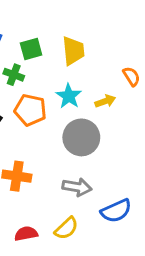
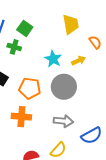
green square: (31, 49) -> (25, 28), turned -35
yellow trapezoid: (73, 51) -> (71, 24), moved
orange pentagon: (30, 110) -> (30, 88), moved

